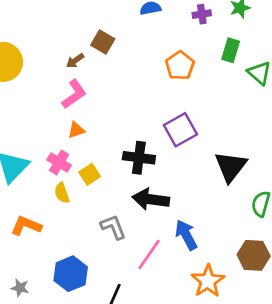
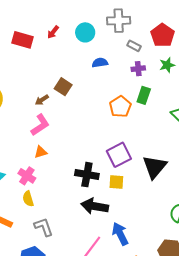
green rectangle: (231, 50) -> (144, 95), moved
black triangle: (231, 167) -> (155, 167), moved
yellow square: (90, 174) -> (116, 182), moved, turned 35
gray L-shape: (113, 227) -> (44, 227), moved

